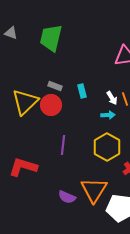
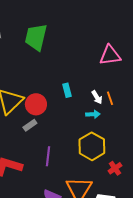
gray rectangle: (55, 86) -> (30, 125), moved, turned -56
purple line: (63, 145) -> (48, 156), moved

